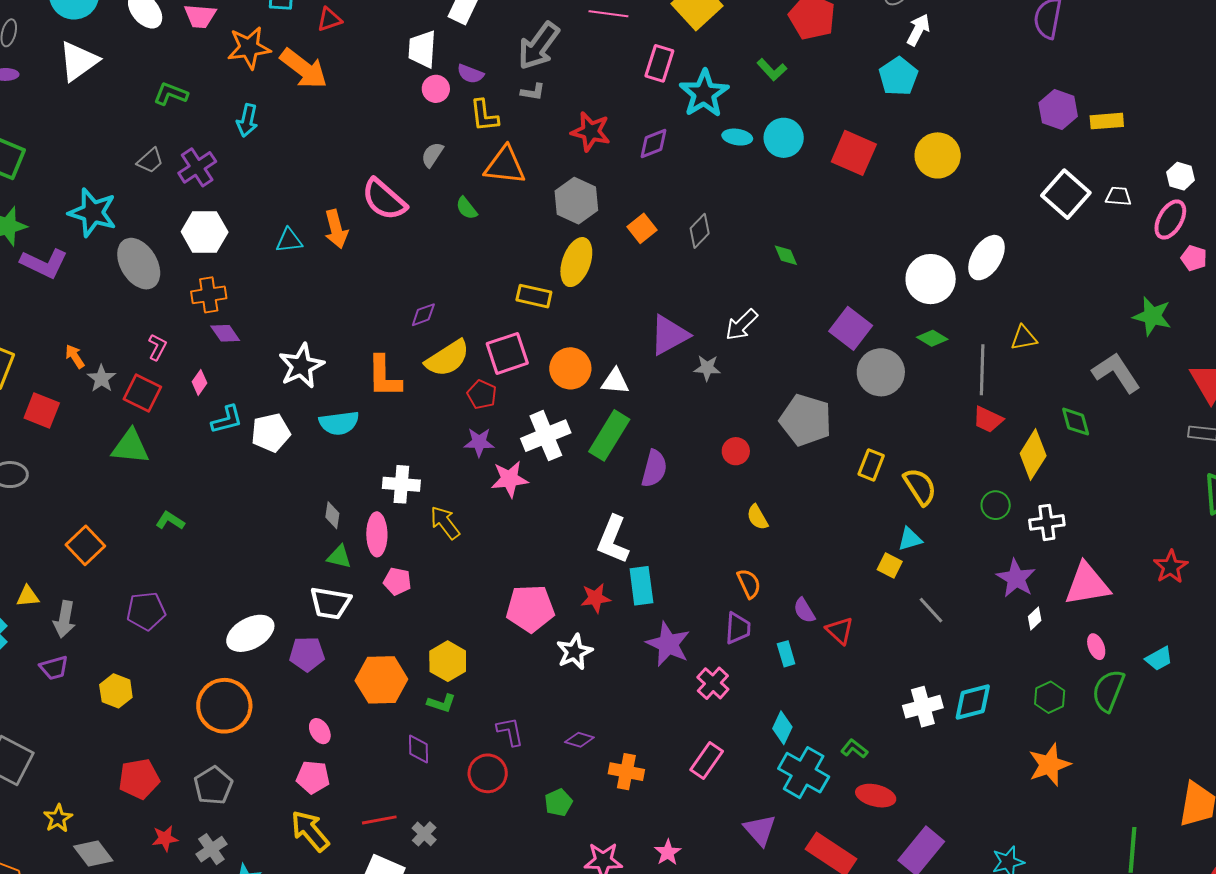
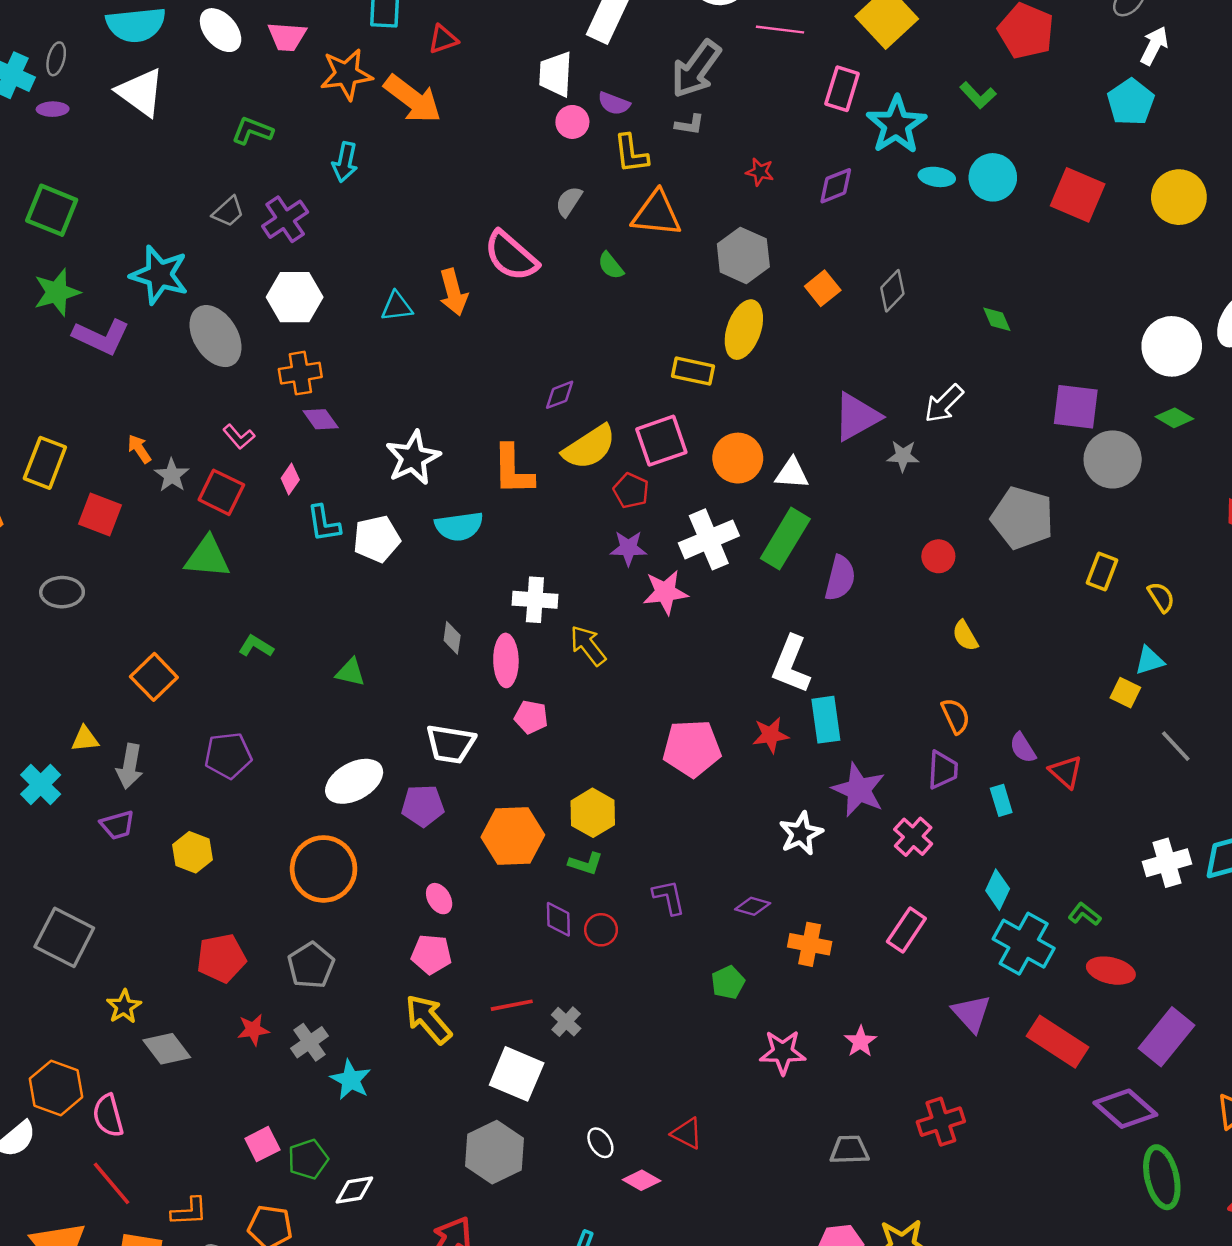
white triangle: (78, 61) -> (141, 92), turned -48
red star: (591, 132) -> (760, 172), size x0.6
purple square: (851, 328) -> (1076, 407), turned -30
pink L-shape: (157, 347) -> (239, 437), turned 112
cyan L-shape: (227, 420) -> (324, 523), turned 96
yellow semicircle: (920, 487) -> (1161, 597), size x0.7
green triangle: (339, 557) -> (350, 672), moved
white star: (574, 652) -> (801, 833), moved
red circle: (488, 773) -> (601, 930), moved, size x0.7

